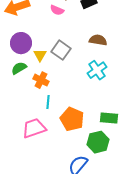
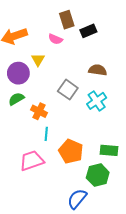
gray square: (61, 50) -> (68, 90), moved
yellow triangle: (40, 55) -> (38, 60), moved

